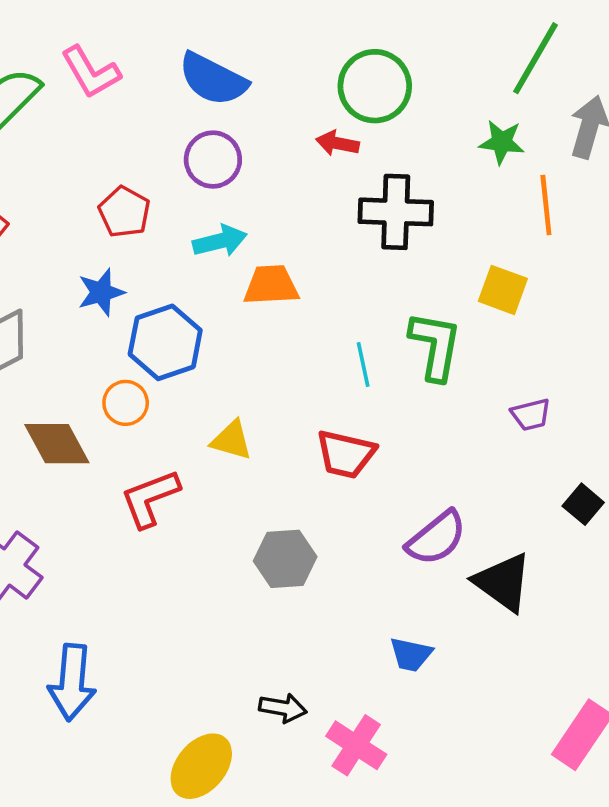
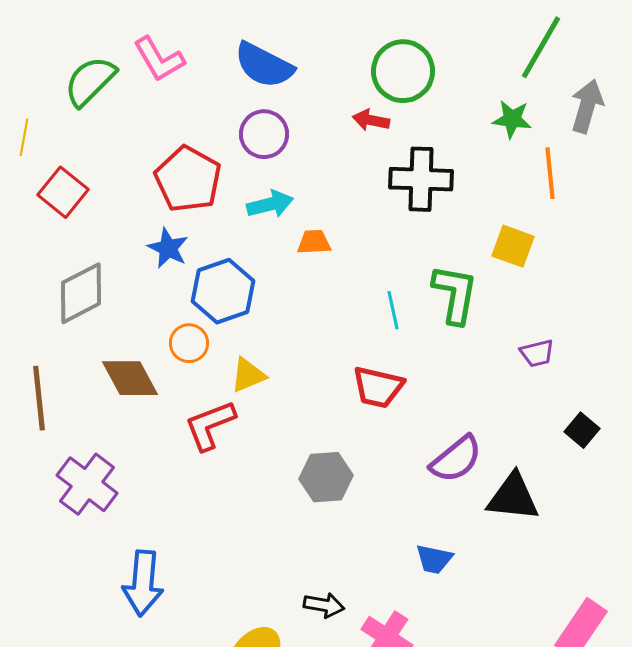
red pentagon: (124, 212) -> (188, 179), size x1.5
orange trapezoid: (271, 285) -> (314, 242), size x0.7
blue star: (101, 292) -> (168, 248), turned -30
yellow triangle: (232, 440) -> (248, 375), moved, turned -39
black triangle: (503, 582) -> (513, 497), turned -30

